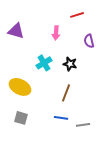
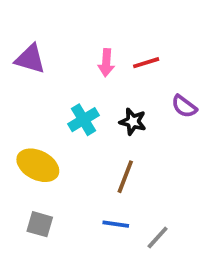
red line: (77, 15) -> (146, 63), moved
purple semicircle: (89, 41) -> (184, 106), moved, turned -40
gray line: (83, 125) -> (158, 237), turned -40

